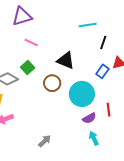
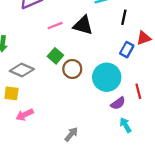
pink line: (31, 43) -> (55, 26), moved, turned -40
black triangle: (66, 60) -> (83, 25), moved
green square: (28, 67) -> (55, 56), moved

